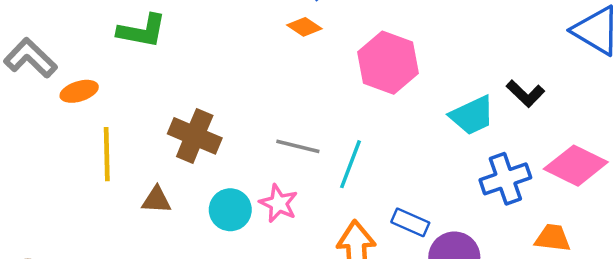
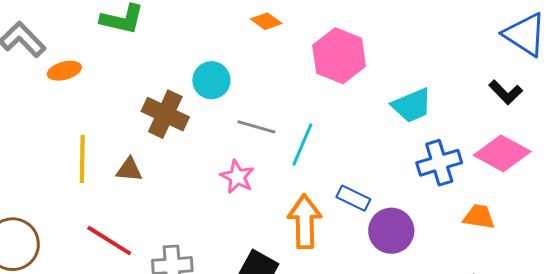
black L-shape: (525, 94) -> (506, 92), moved
yellow line: (107, 154) -> (82, 159), moved
cyan circle: (230, 210) -> (211, 80), moved

